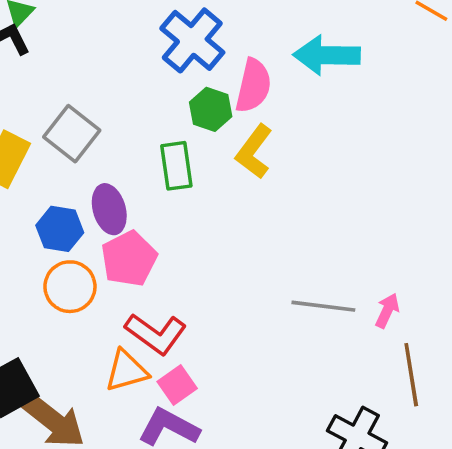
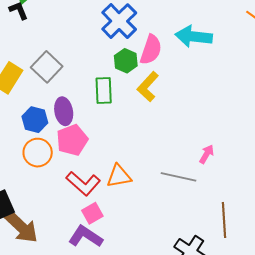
pink arrow: (387, 311) -> (207, 154), moved
orange triangle: (126, 371) -> (119, 176), moved

